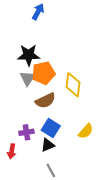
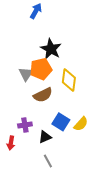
black star: (29, 55) -> (51, 49), moved, turned 30
blue square: (51, 128) -> (61, 122), moved

